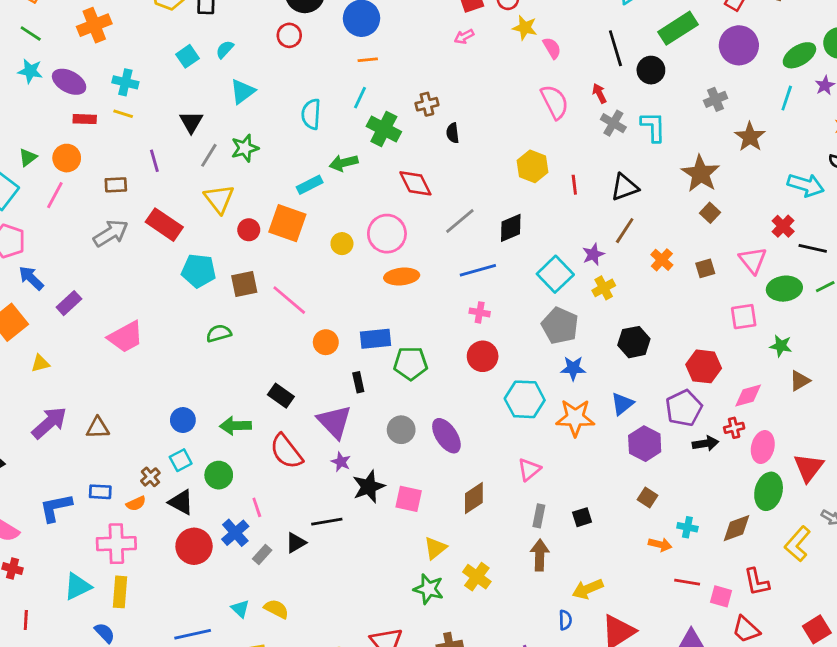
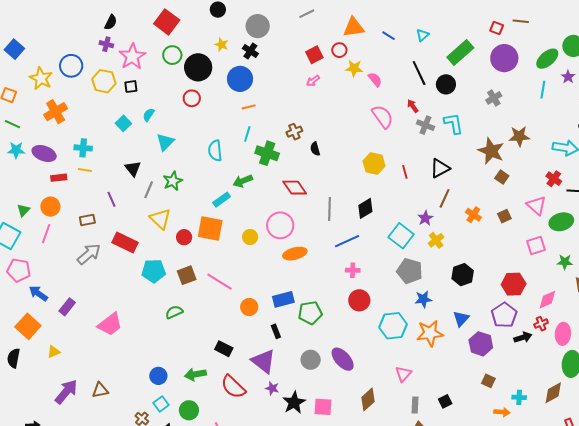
brown star: (750, 137) -> (519, 136), moved, turned -30
gray line: (460, 221) -> (329, 209), turned -40

